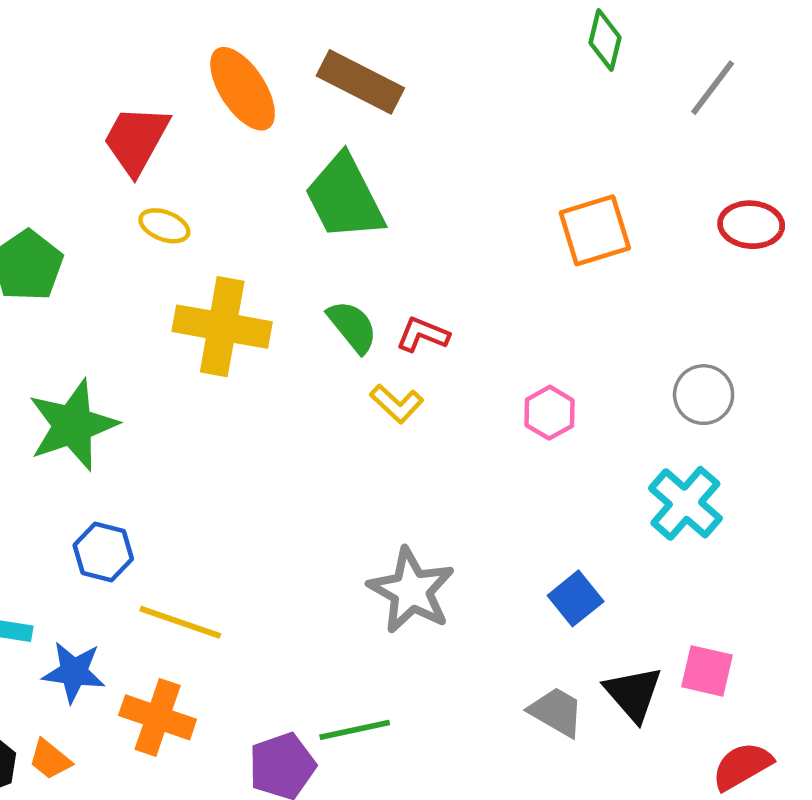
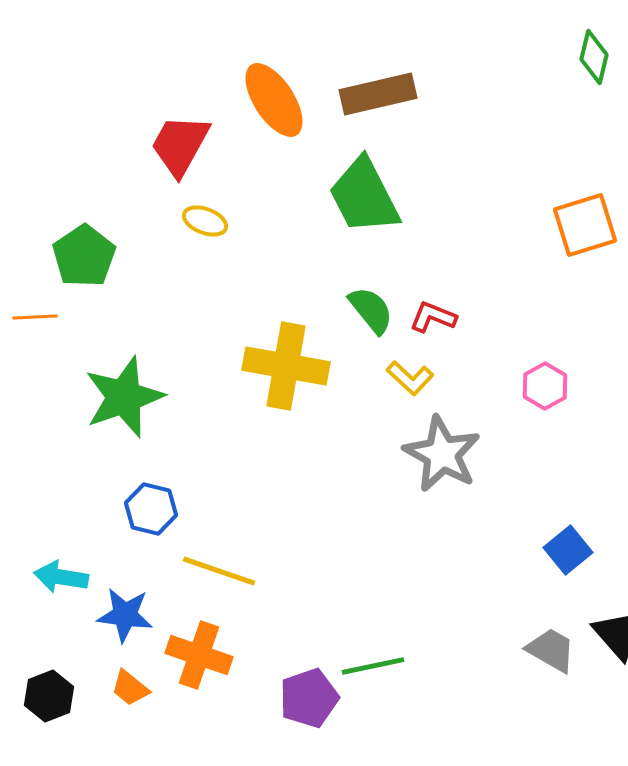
brown rectangle: (360, 82) -> (378, 94), turned -40
yellow cross: (222, 327) -> (286, 366), moved
gray star: (411, 591) -> (442, 454), moved
orange trapezoid: (50, 759) -> (130, 688), moved

